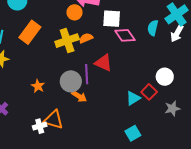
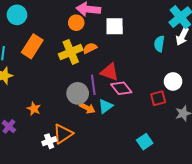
cyan semicircle: (153, 28) -> (159, 44), moved
pink diamond: (125, 35) -> (121, 88), moved
orange star: (38, 86) -> (34, 109), moved
red square: (149, 92) -> (158, 98), turned 35
cyan triangle: (133, 98) -> (106, 106), moved
orange triangle: (54, 120) -> (63, 134), turned -45

